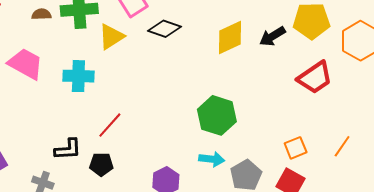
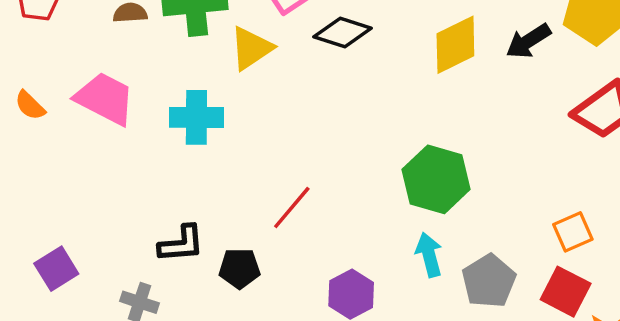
red line: (110, 125) -> (292, 207), moved
cyan arrow: (212, 159) -> (429, 255), turned -110

